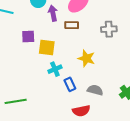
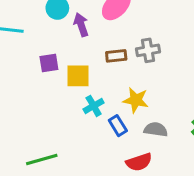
brown rectangle: (72, 25) -> (116, 56), moved
gray cross: (109, 29) -> (148, 50), moved
yellow star: (86, 58) -> (136, 100), moved

